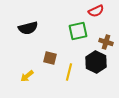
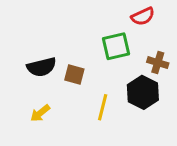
black semicircle: (28, 28) -> (42, 67), moved
brown square: (50, 58) -> (74, 74), moved

